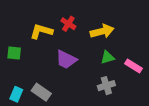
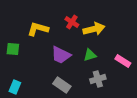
red cross: (68, 24) -> (72, 22), moved
green triangle: (107, 57) -> (90, 55), moved
gray rectangle: (41, 92) -> (62, 85), moved

